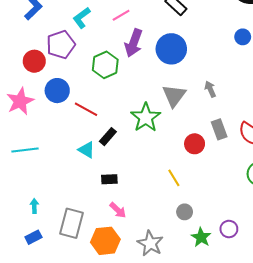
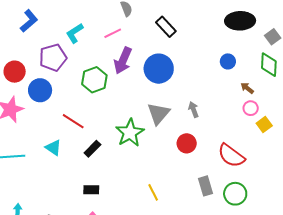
red circle: (34, 61) -> (15, 72), moved
blue circle: (57, 91) -> (40, 90), moved
gray rectangle: (219, 129) -> (205, 186), moved
red circle: (195, 144) -> (187, 143), moved
cyan triangle: (86, 150) -> (53, 148), moved

